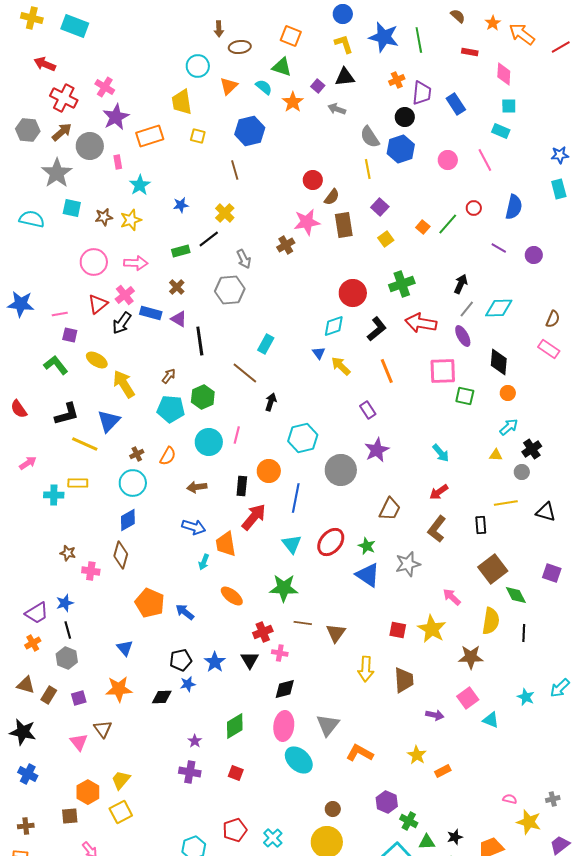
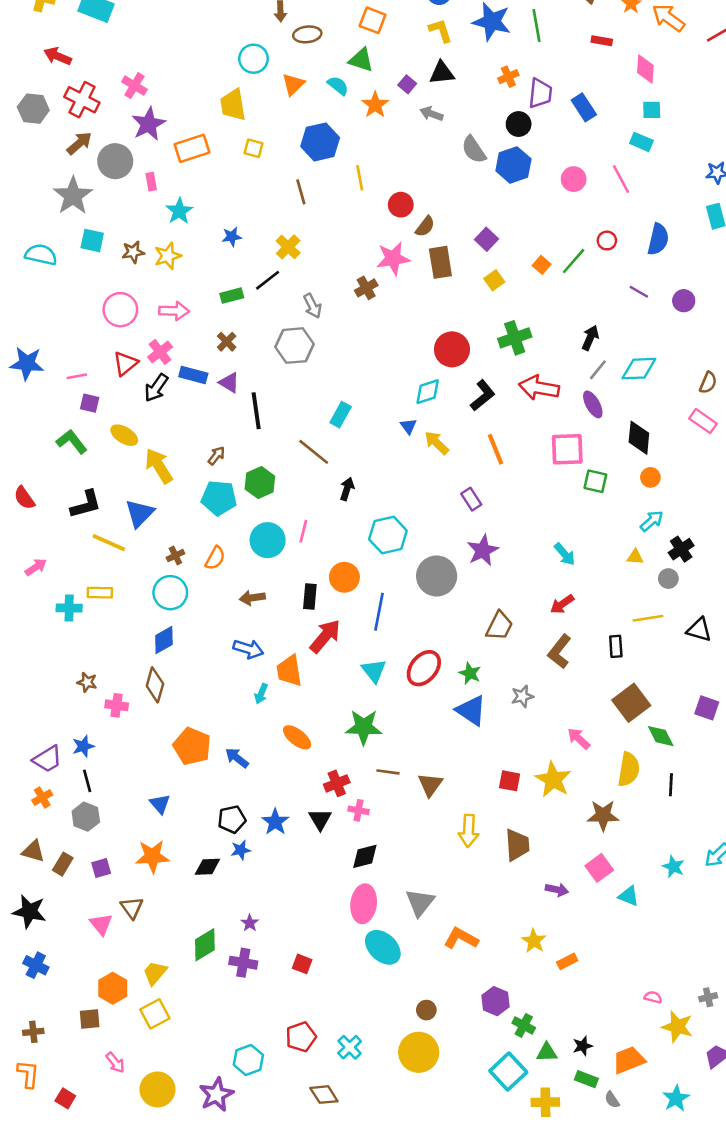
gray hexagon: (28, 130) -> (33, 109), moved
yellow line: (368, 169) -> (360, 178), moved
gray star: (408, 564) -> (522, 696), size x0.7
green diamond: (235, 726) -> (205, 945), moved

